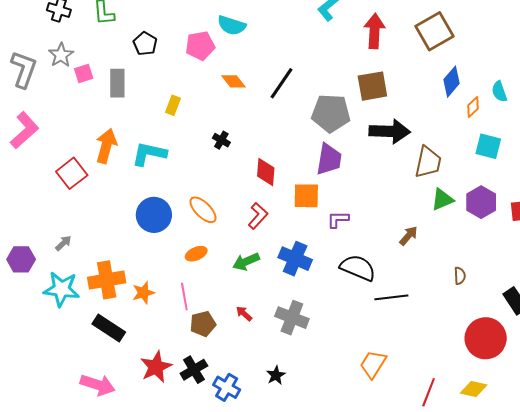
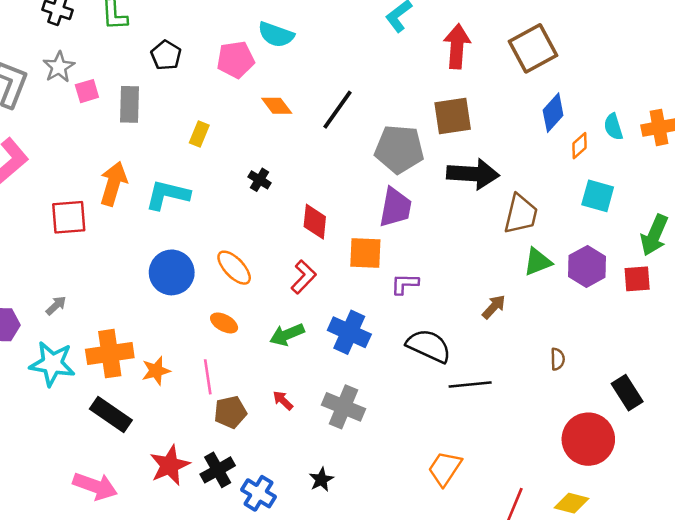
red square: (72, 173) -> (69, 217), turned 32
orange ellipse: (196, 254) -> (224, 323), turned 50

